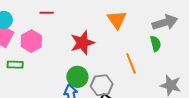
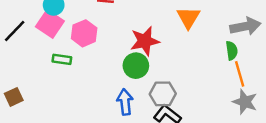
orange line: (131, 63) -> (240, 74), moved
green circle: (77, 77) -> (136, 66), moved

